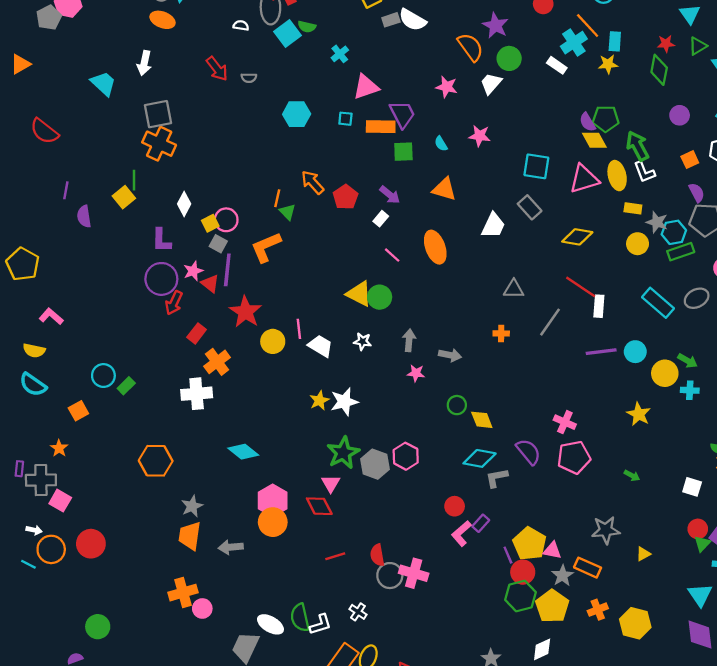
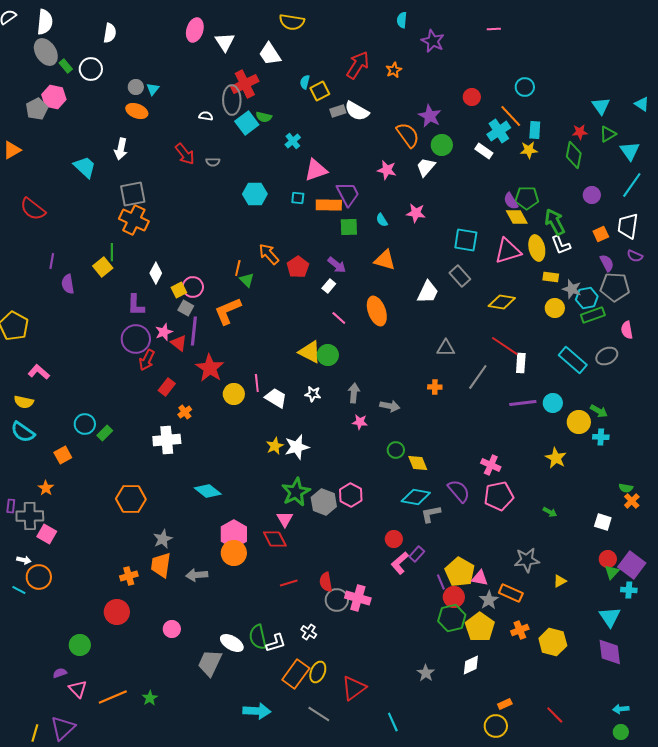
orange cross: (217, 362) -> (185, 412), size x0.6
red circle: (91, 544) -> (117, 612), moved
orange cross: (183, 593) -> (129, 576), moved, size x0.7

